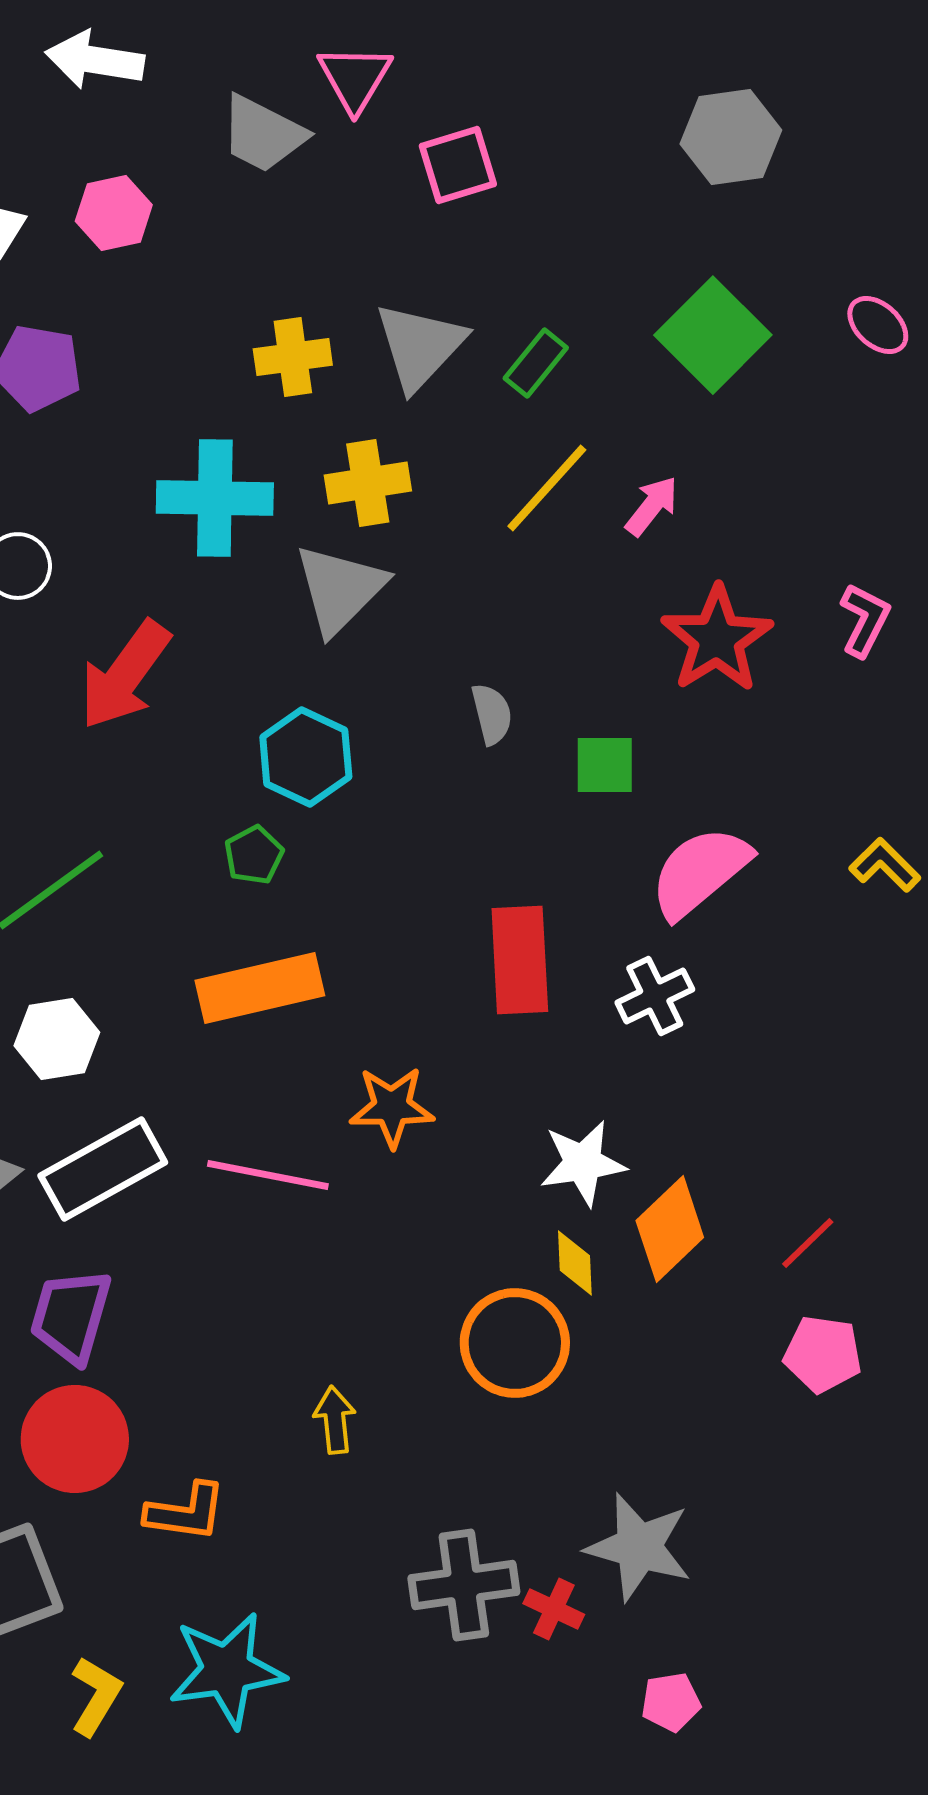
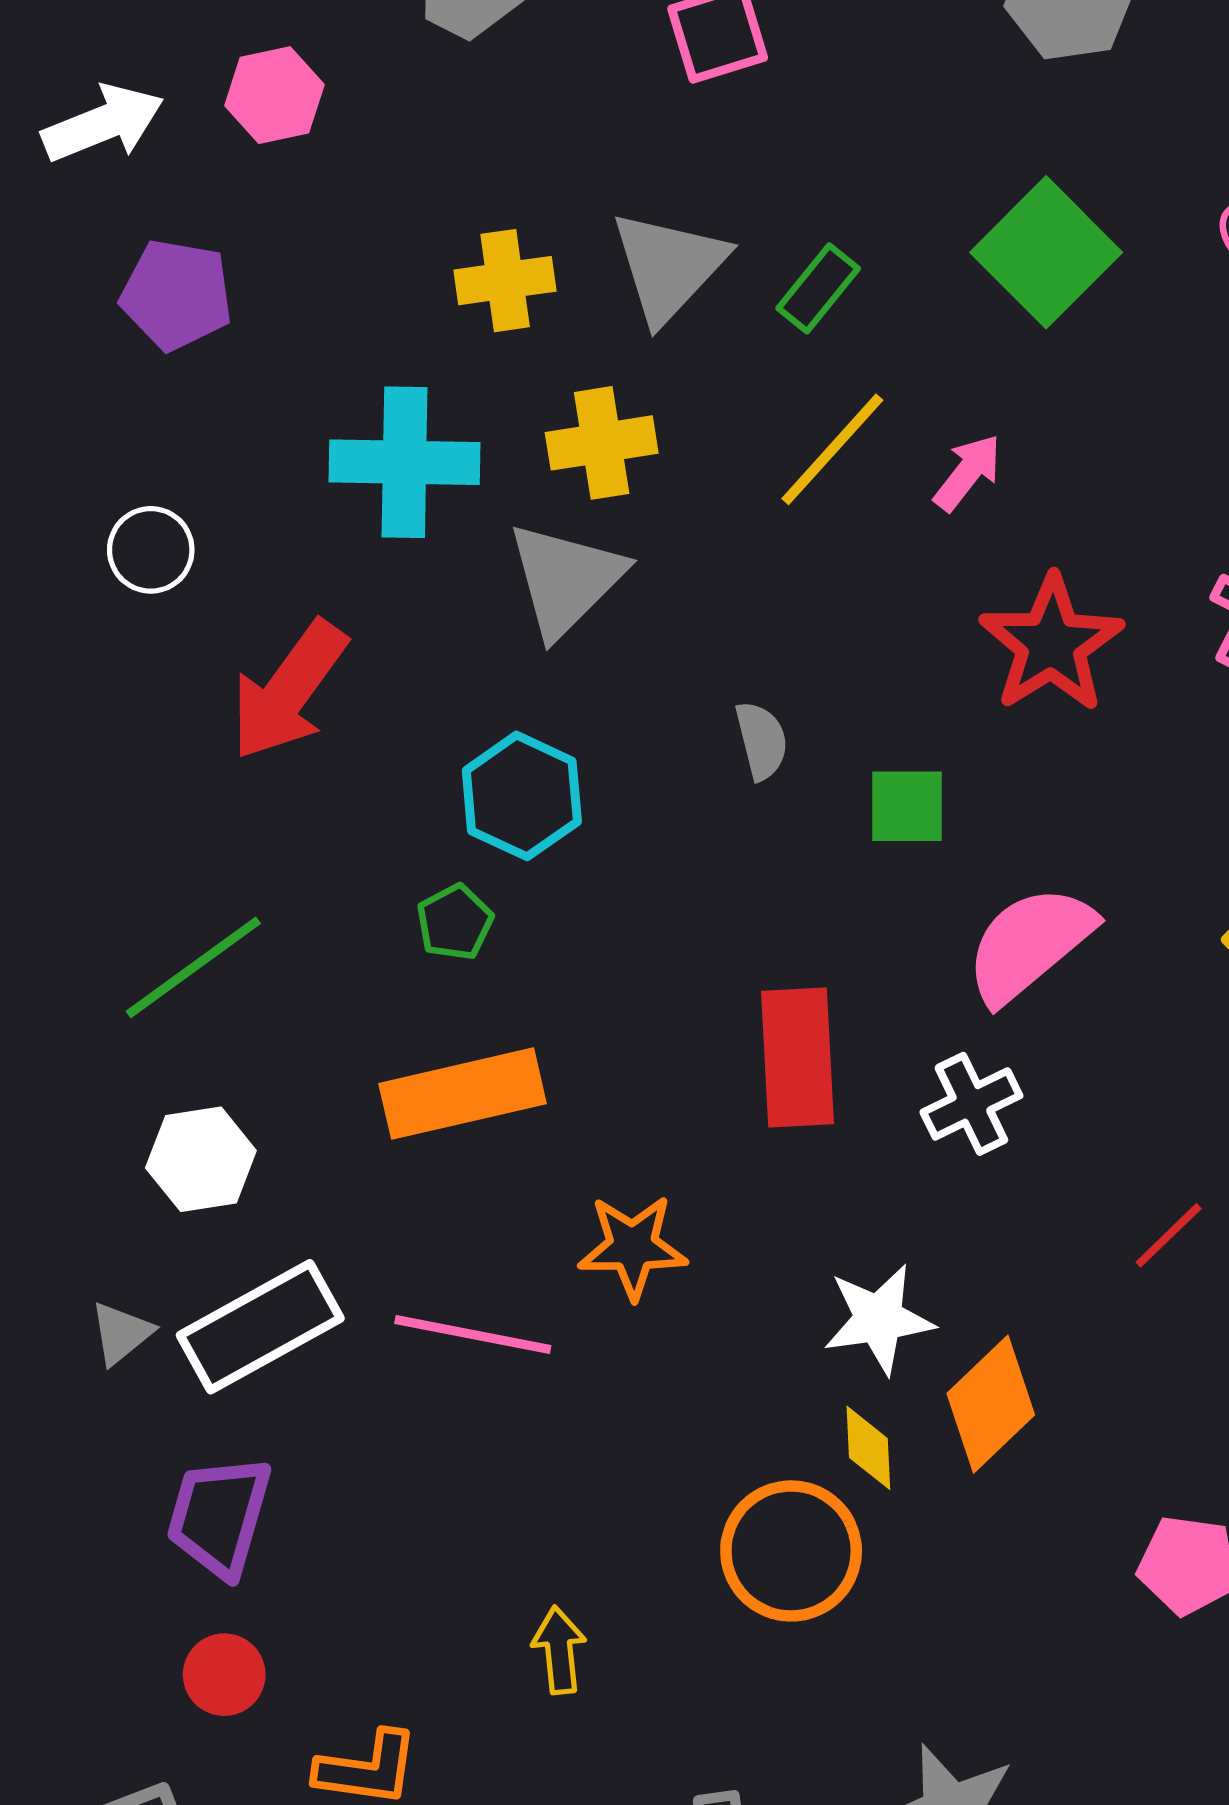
red line: (808, 1243) -> (1169, 1235), moved
red circle: (75, 1439) -> (224, 1675), size x0.6

